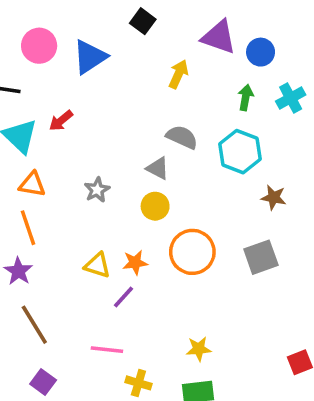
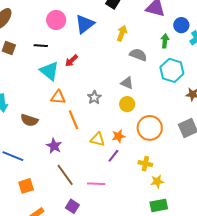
blue circle: (261, 52) -> (181, 25), moved
yellow arrow: (178, 74) -> (122, 33), moved
green arrow: (246, 97) -> (165, 41), moved
gray semicircle: (182, 137) -> (138, 55), moved
orange line: (28, 228) -> (73, 120), moved
pink line: (107, 350) -> (96, 184), moved
yellow cross: (138, 383) -> (145, 164), moved

